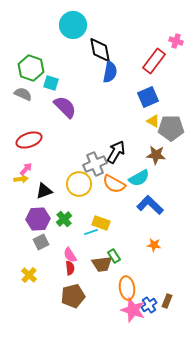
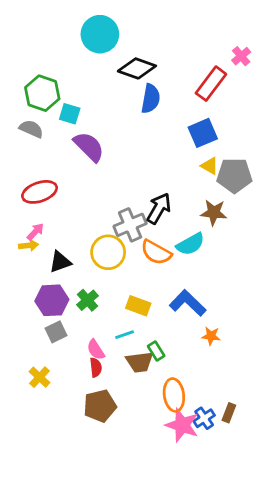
pink cross: (176, 41) -> (241, 56), turned 32
black diamond: (100, 50) -> (137, 68), turned -60
blue L-shape: (150, 205) -> (188, 303), moved
cyan line: (91, 232) -> (125, 335), moved

